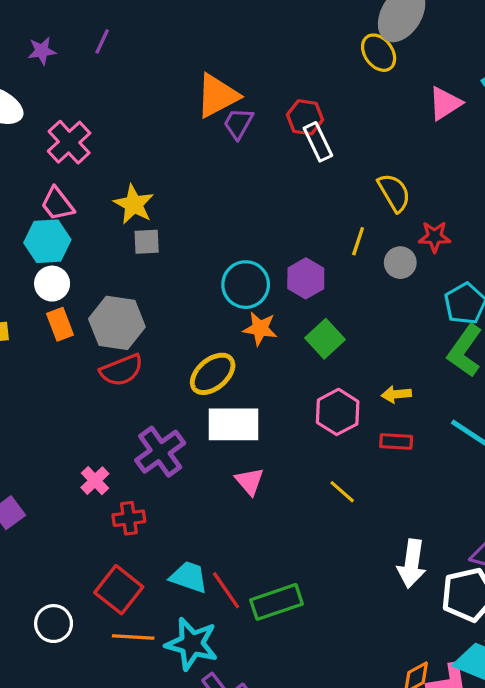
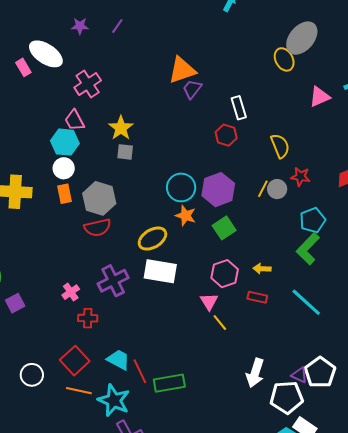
red hexagon: (305, 117) -> (226, 135), moved
yellow line: (358, 241) -> (263, 189), moved
purple hexagon: (306, 278) -> (218, 190), size x1.4
pink triangle: (249, 481) -> (209, 302), moved

